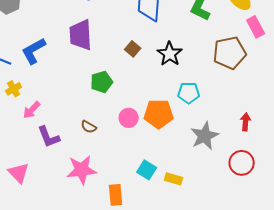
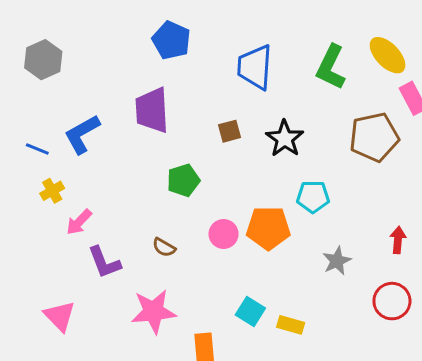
brown square: (133, 49) -> (230, 131), turned 35
gray star: (205, 136) -> (337, 261), size x0.7

